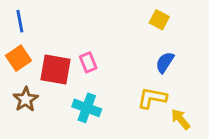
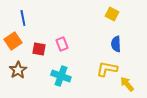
blue line: (20, 21) -> (23, 18), moved
blue semicircle: (165, 62) -> (116, 44), turned -35
red square: (55, 70) -> (39, 49), size x0.6

